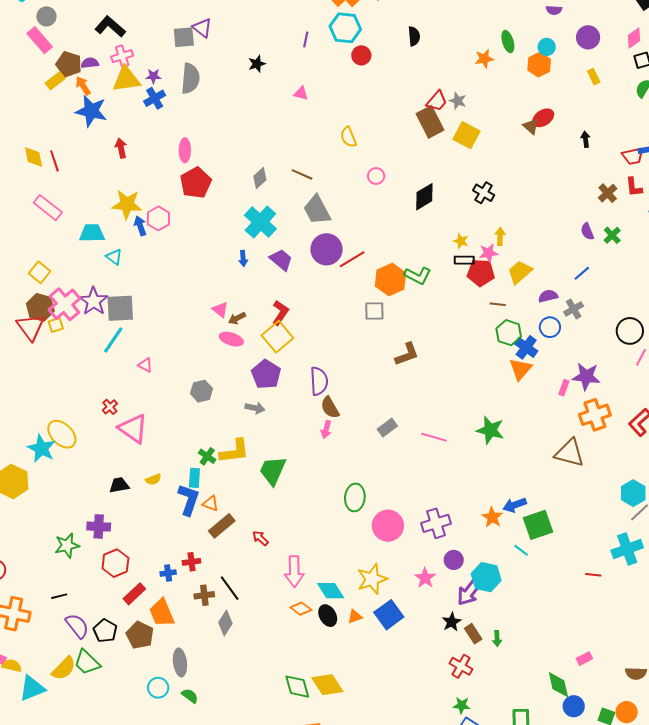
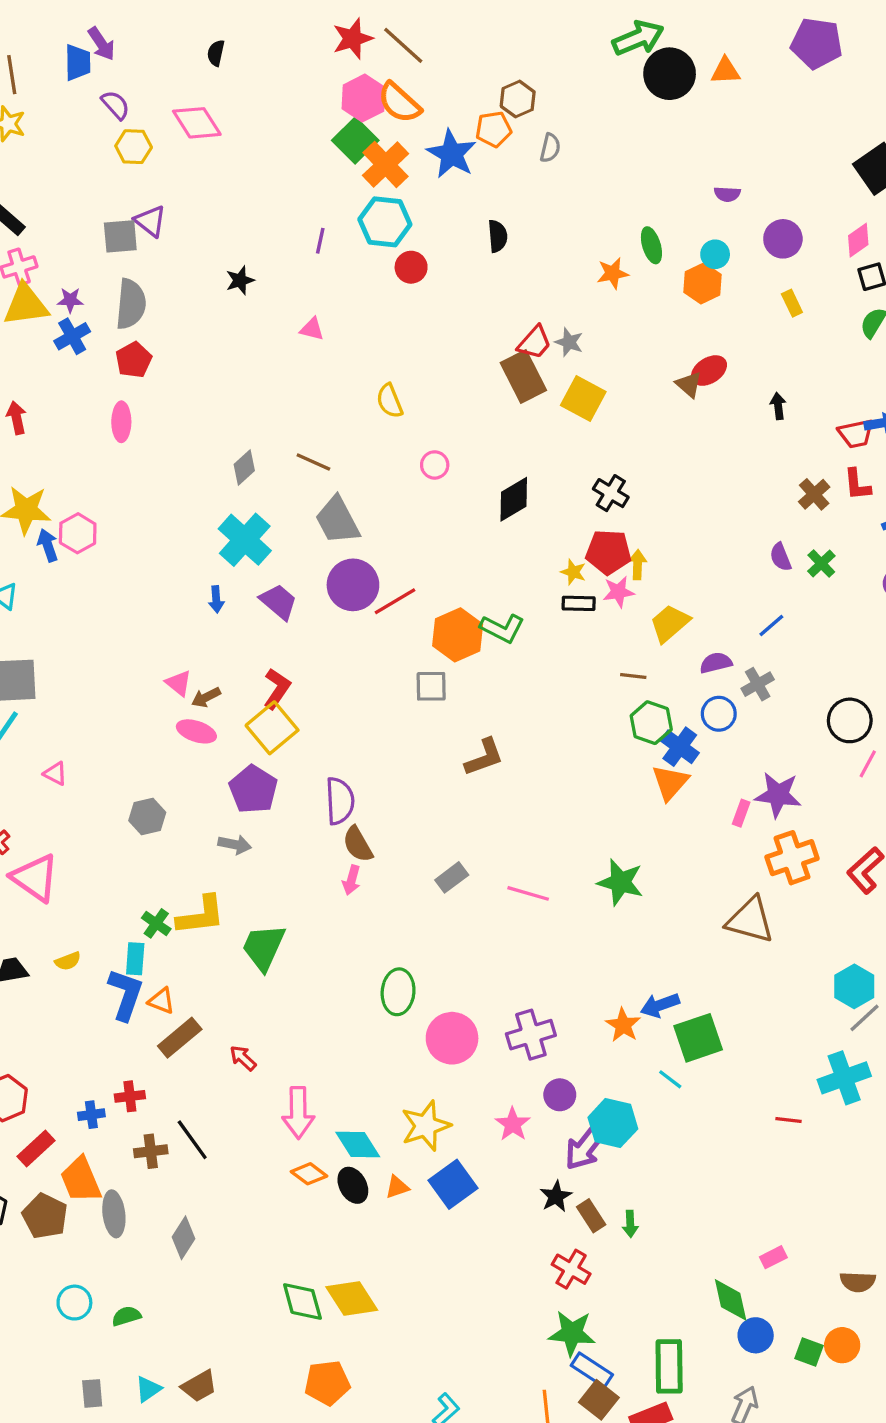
red pentagon: (196, 183) -> (134, 360), moved, size x0.7
red pentagon: (481, 273) -> (609, 552), moved
gray diamond: (225, 623) -> (184, 1238), moved
gray ellipse: (180, 662) -> (114, 1214), moved
green semicircle: (190, 696) -> (126, 1316), turned -54
green star: (462, 705) -> (572, 1333), size x1.6

